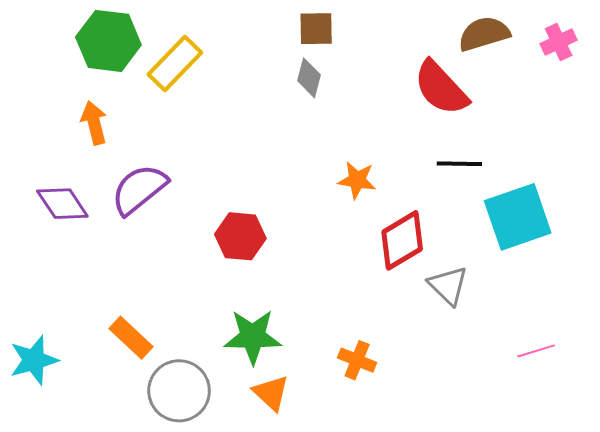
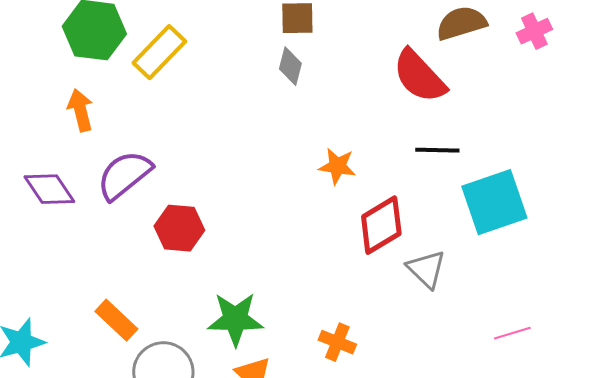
red hexagon: (240, 236) -> (179, 228), moved

